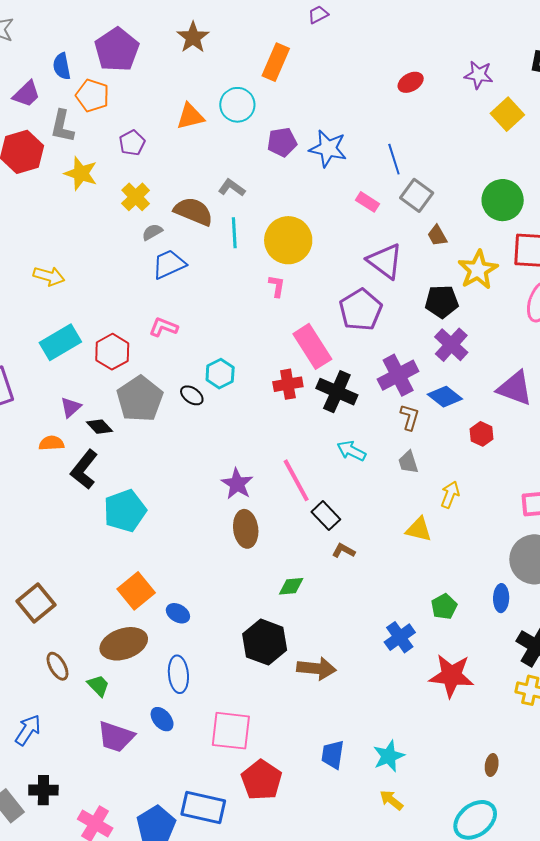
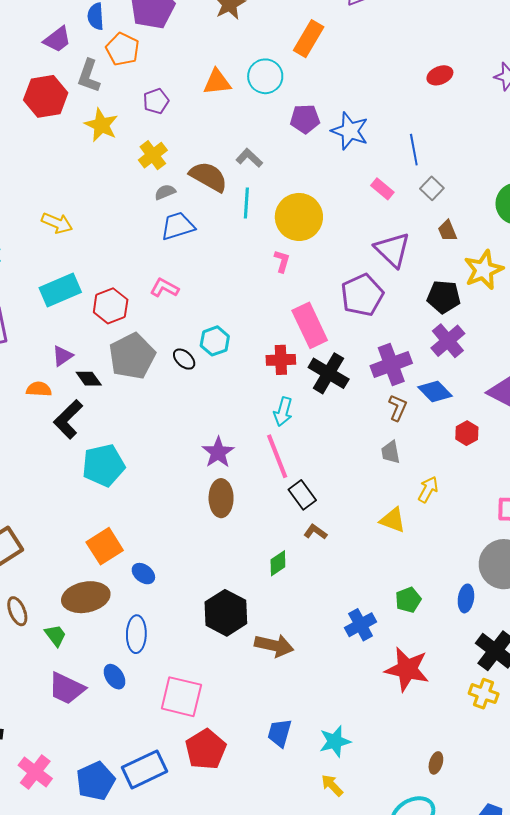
gray square: (417, 195) -> (432, 188), size x0.7
cyan arrow: (351, 451) -> (283, 412), moved, turned -108
green diamond: (291, 586) -> (278, 563), moved, turned -36
blue rectangle: (203, 807) -> (145, 769), turned -45

